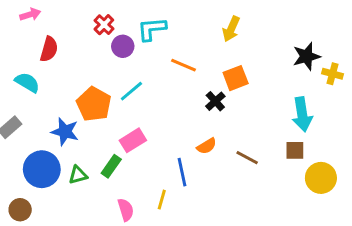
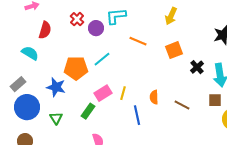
red cross: (104, 25) -> (77, 19), moved
black cross: (215, 101) -> (197, 67), moved
orange pentagon: (94, 104) -> (76, 68), turned -30
orange semicircle: (207, 146) -> (154, 97), turned 120
blue circle: (42, 169) -> (27, 107), moved
green triangle: (78, 175) -> (56, 118), moved, turned -48
yellow line: (162, 200) -> (123, 93), moved

